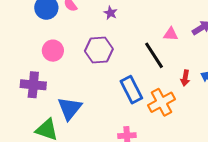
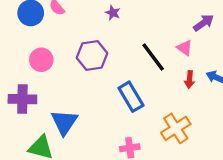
purple star: (110, 13) -> (113, 13), moved
pink triangle: (171, 34) -> (185, 48), moved, turned 35
orange cross: (162, 102) -> (176, 128), moved

